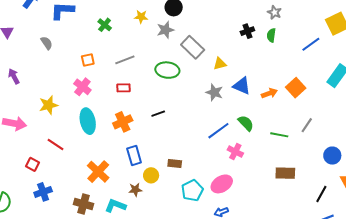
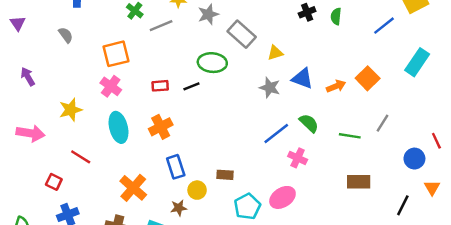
orange square: (88, 60) -> (116, 54), size x1.6
gray line: (125, 60) -> (161, 26), moved
black line: (158, 114) -> (191, 86), moved

